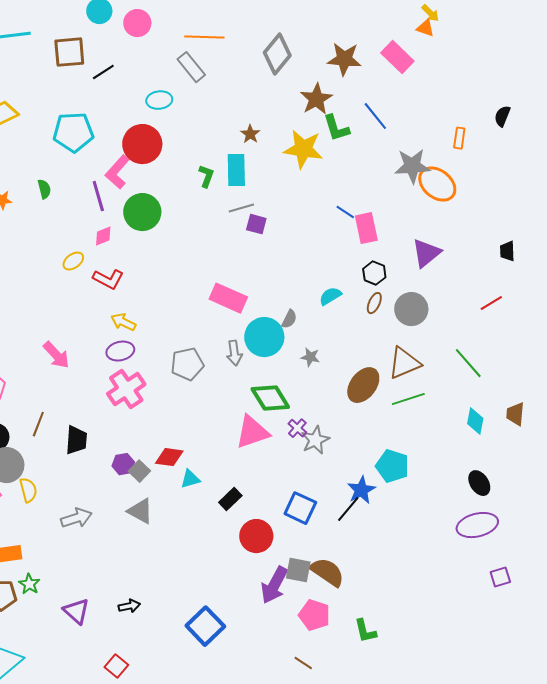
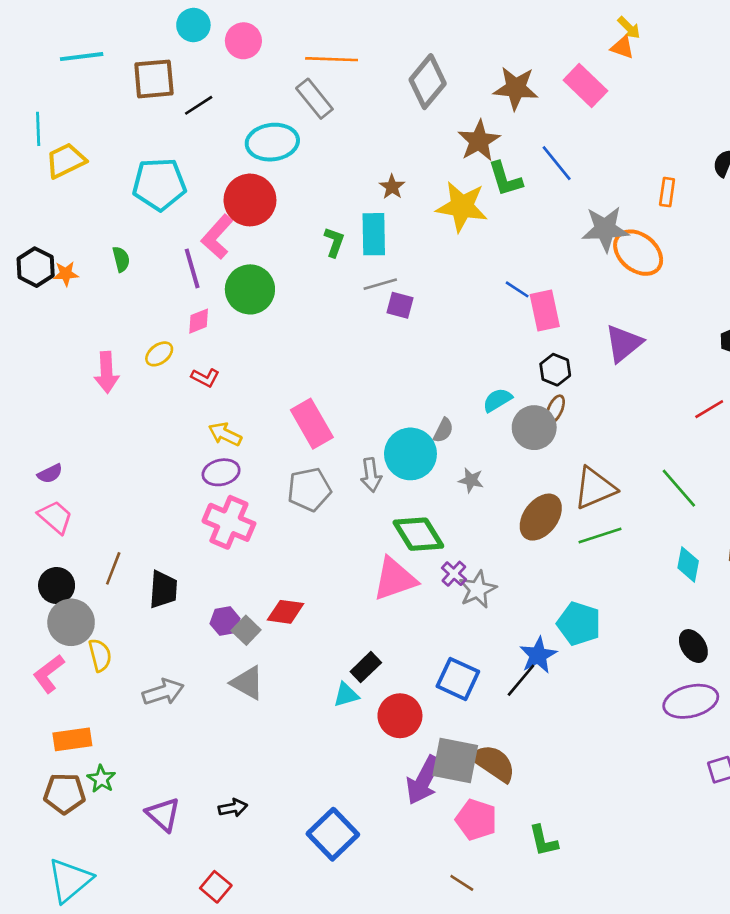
cyan ellipse: (159, 100) -> (272, 142), size x1.5
red L-shape: (108, 279) -> (205, 378), size x0.7
pink rectangle: (228, 298) -> (312, 424), moved, turned 36
gray circle: (411, 309) -> (534, 428), moved
pink arrow: (56, 355) -> (107, 372), moved, turned 40
pink cross: (126, 389) -> (229, 522), turned -33
cyan triangle: (190, 479) -> (346, 695), moved
gray square: (298, 570) -> (455, 760), size x1.4

